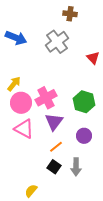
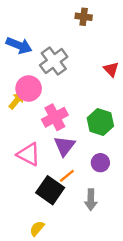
gray cross: (57, 42) -> (54, 61), moved
pink circle: (21, 103) -> (29, 89), moved
black square: (54, 167) -> (50, 190), moved, size x1.6

